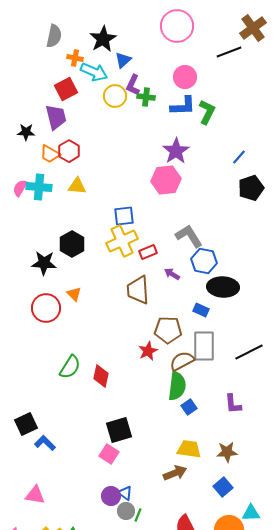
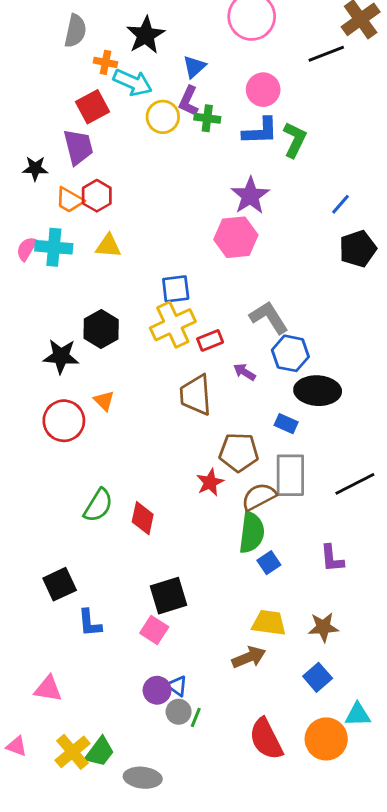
blue triangle: (123, 60) -> (194, 67), moved
black square: (26, 424) -> (60, 584), moved
blue L-shape: (45, 443) -> (90, 623), moved, turned -140

